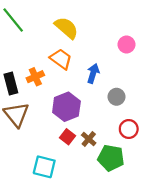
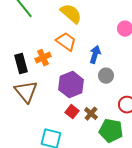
gray circle: (116, 97) -> (106, 76), moved

